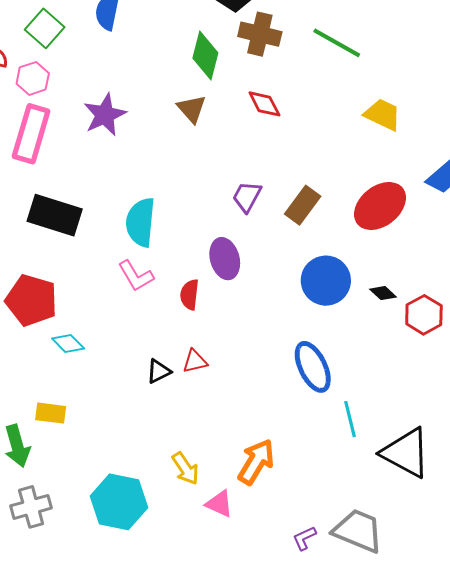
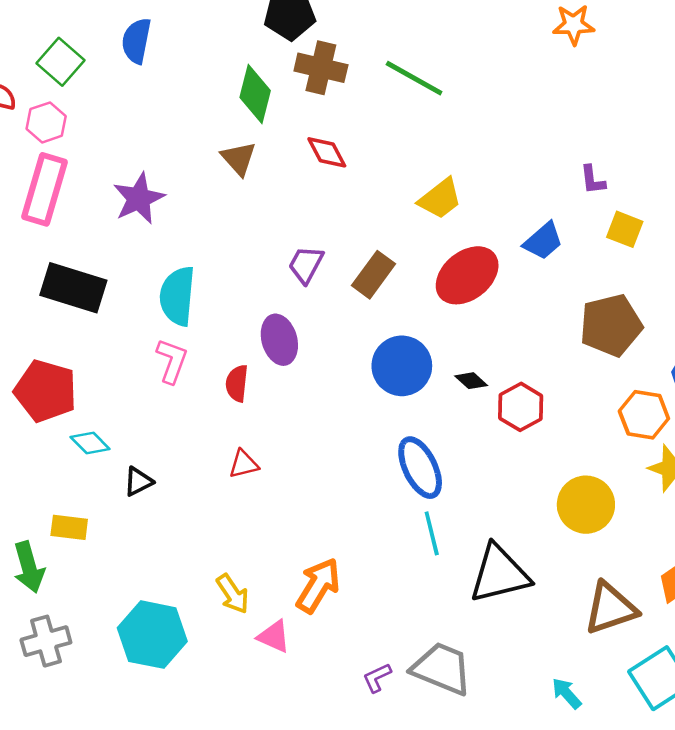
yellow trapezoid: (383, 114) -> (440, 199), moved, turned 117
purple star: (105, 115) -> (139, 198), moved
pink L-shape: (136, 276) -> (172, 361), turned -129
blue ellipse: (313, 367) -> (420, 468), moved
black triangle: (159, 371) -> (138, 482), moved
black triangle: (406, 453) -> (499, 574), turned -42

